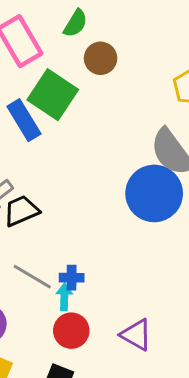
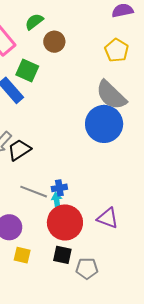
green semicircle: (75, 23) -> (34, 22), turned -150
green square: (53, 95) -> (27, 71), size x0.7
red circle: (71, 331) -> (65, 222), size x1.5

